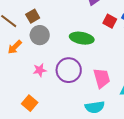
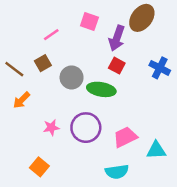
red square: (110, 21) -> (117, 66), moved
gray circle: (40, 35) -> (72, 77), moved
pink trapezoid: (102, 78) -> (125, 137), turned -100

